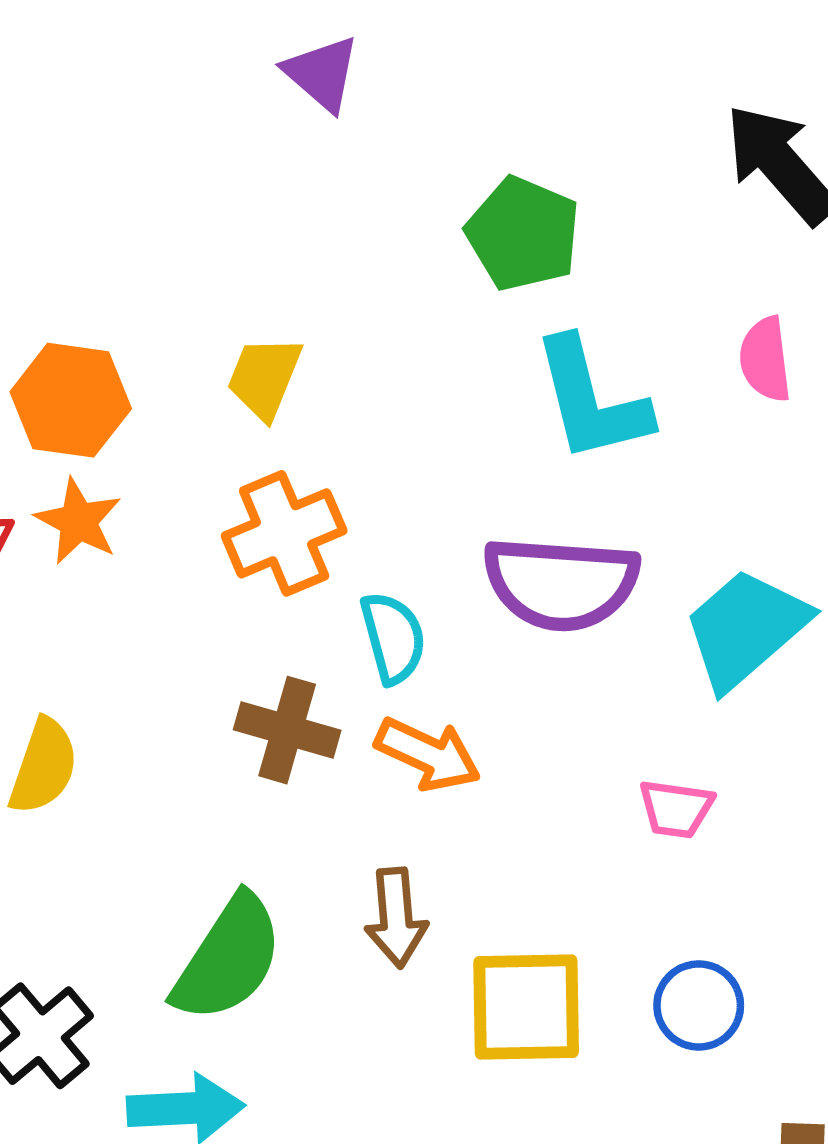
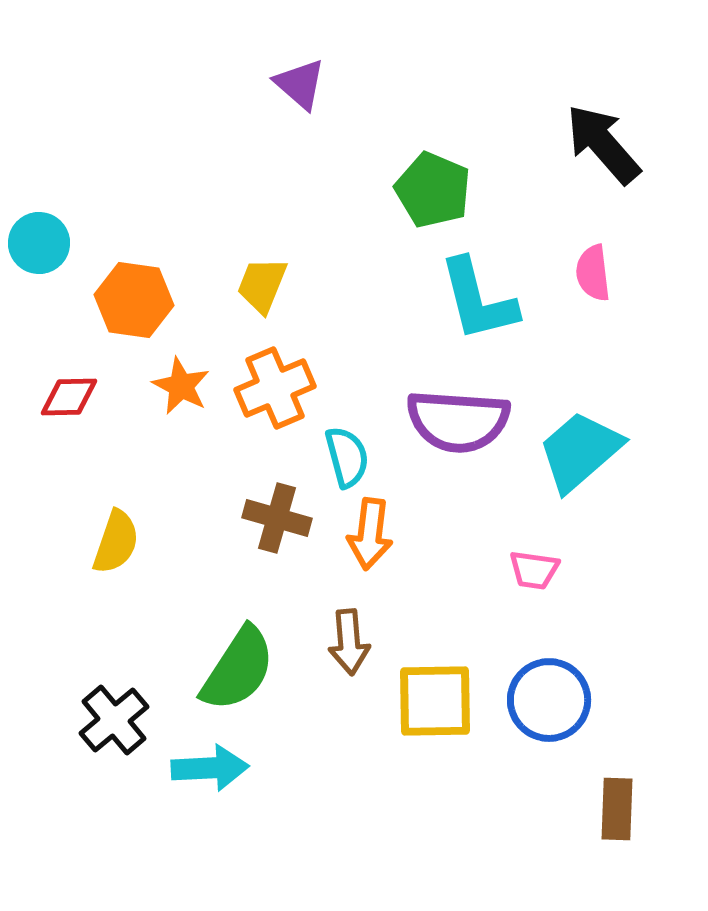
orange star: (78, 521) -> (181, 386), moved
orange arrow: (428, 754) -> (370, 534), turned 72
blue circle: (699, 1005) -> (549, 700), size x1.4

